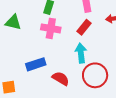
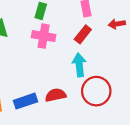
blue rectangle: (36, 64) -> (25, 101), moved
red semicircle: (61, 78) -> (56, 95), turned -42

